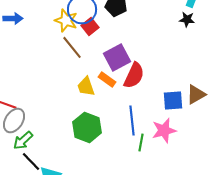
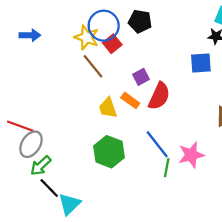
purple square: (117, 57) -> (141, 77), size x0.6
blue square: (173, 100) -> (201, 63), moved
blue line: (132, 120) -> (157, 144), turned -32

